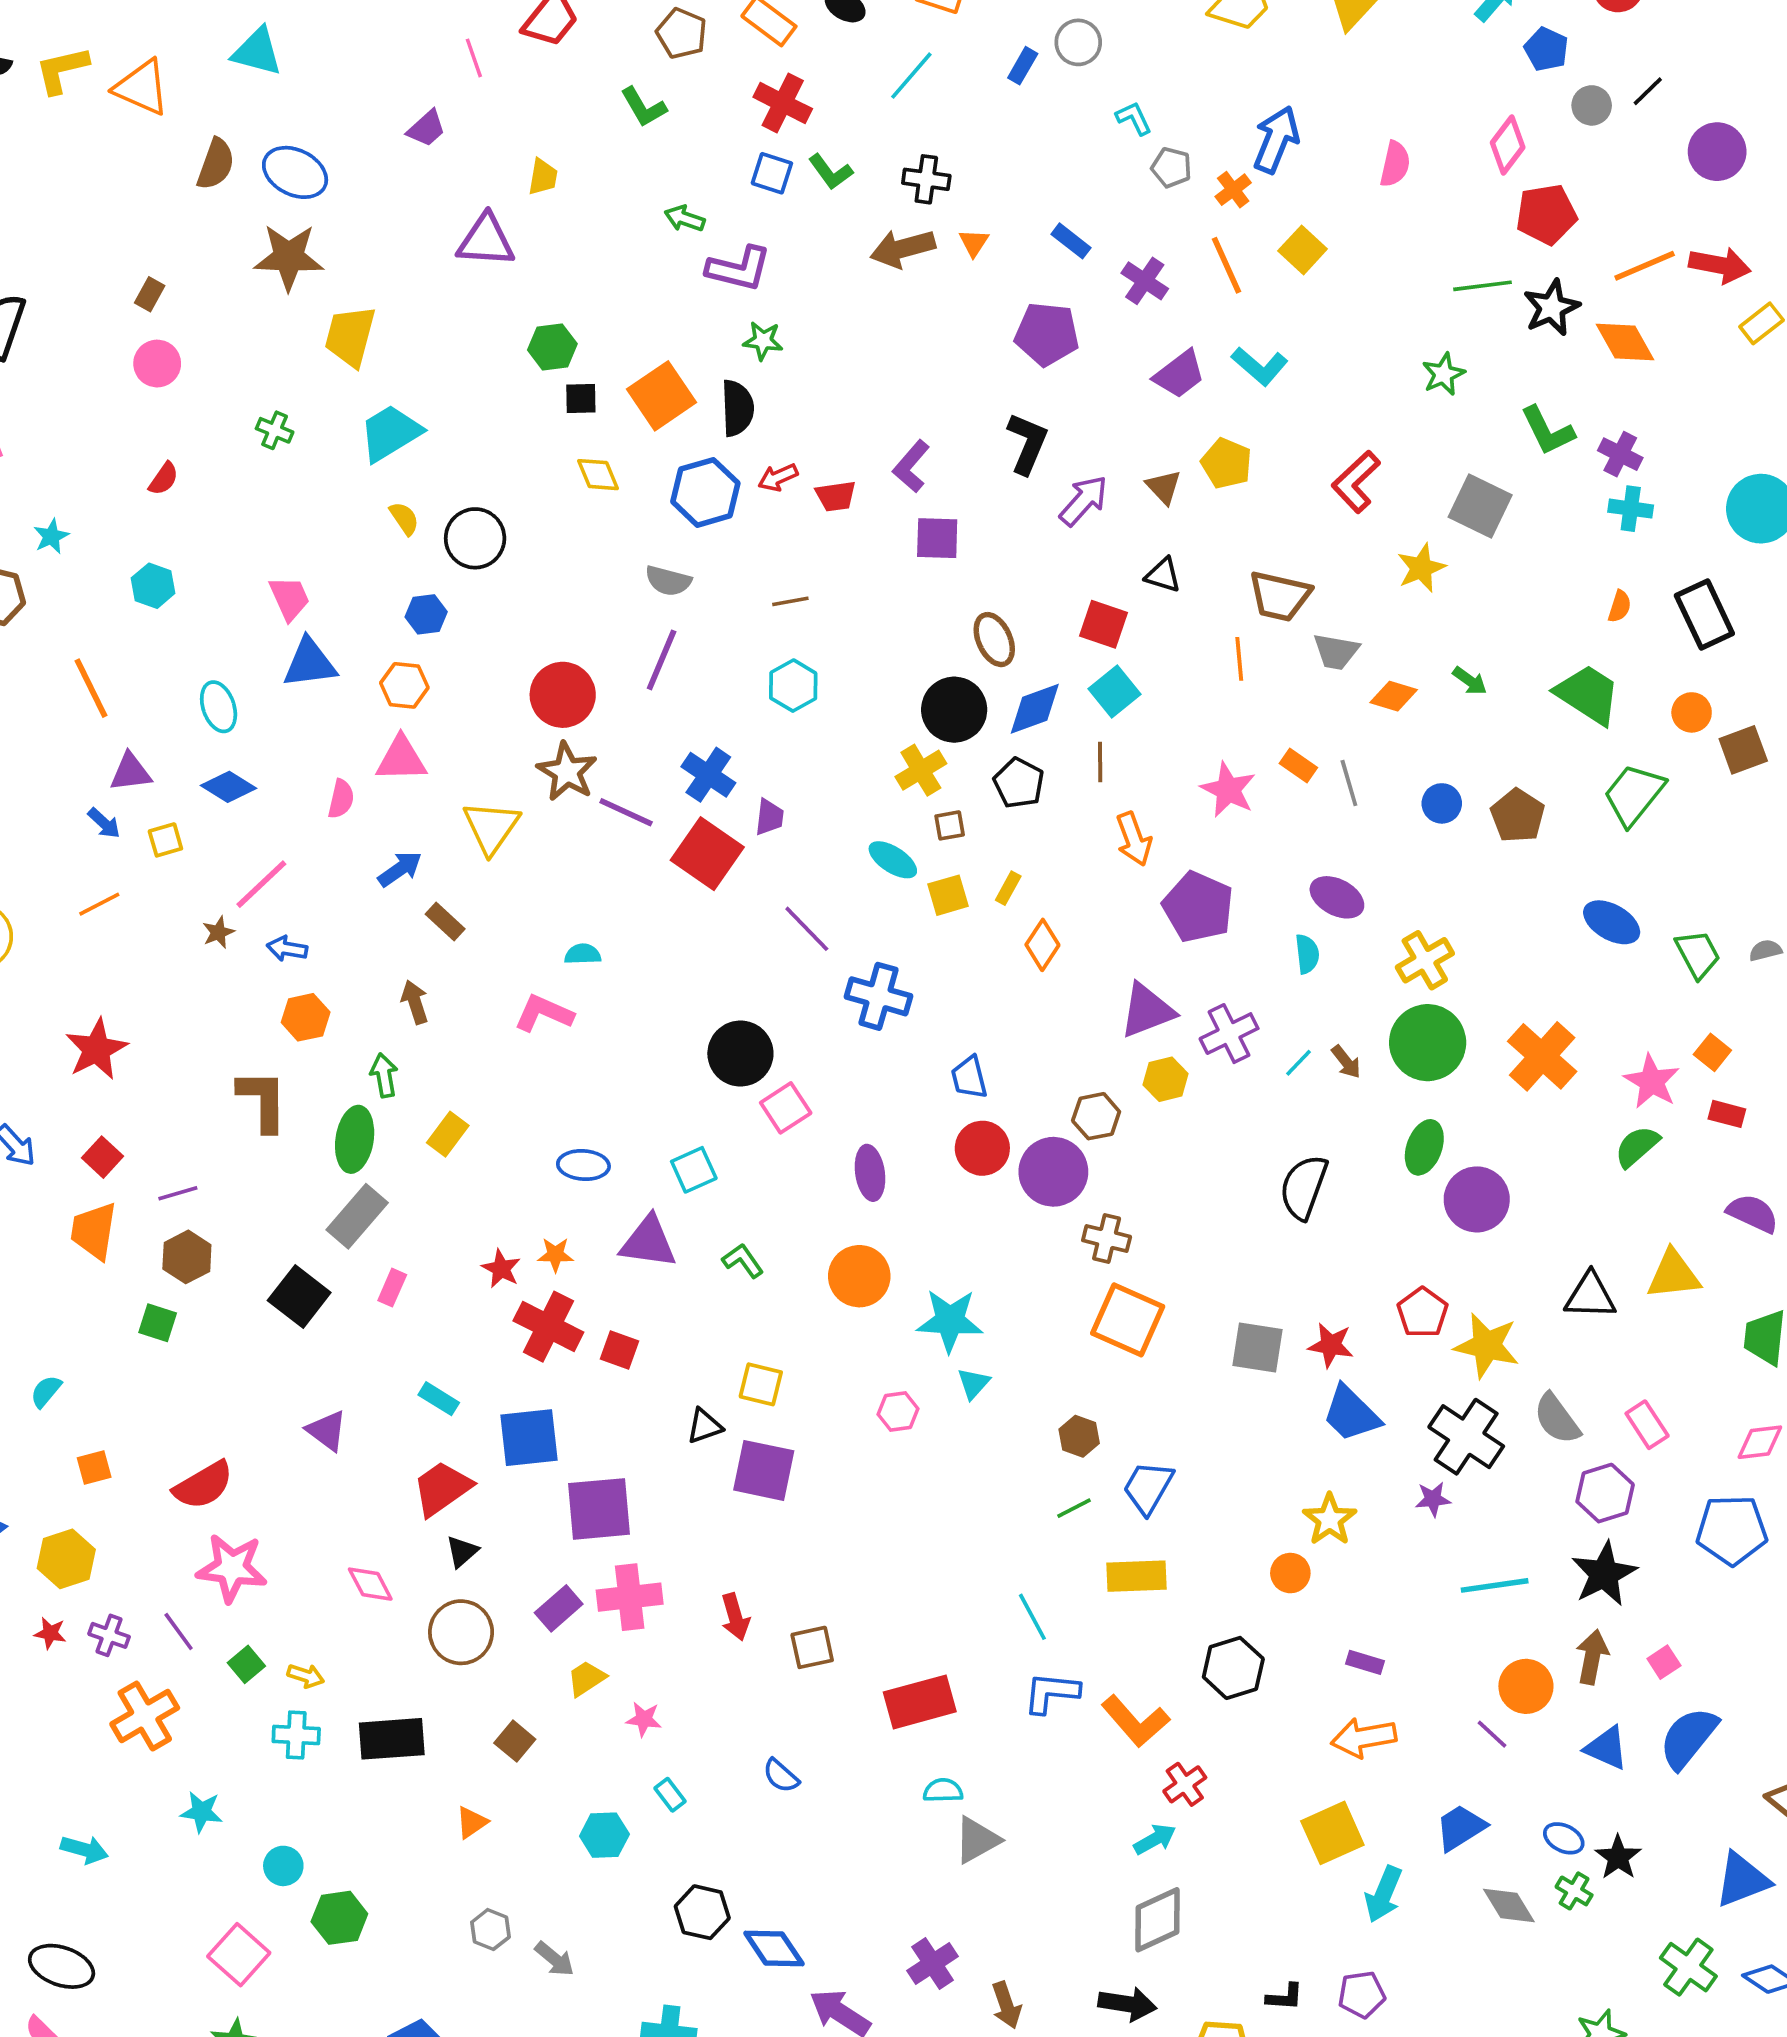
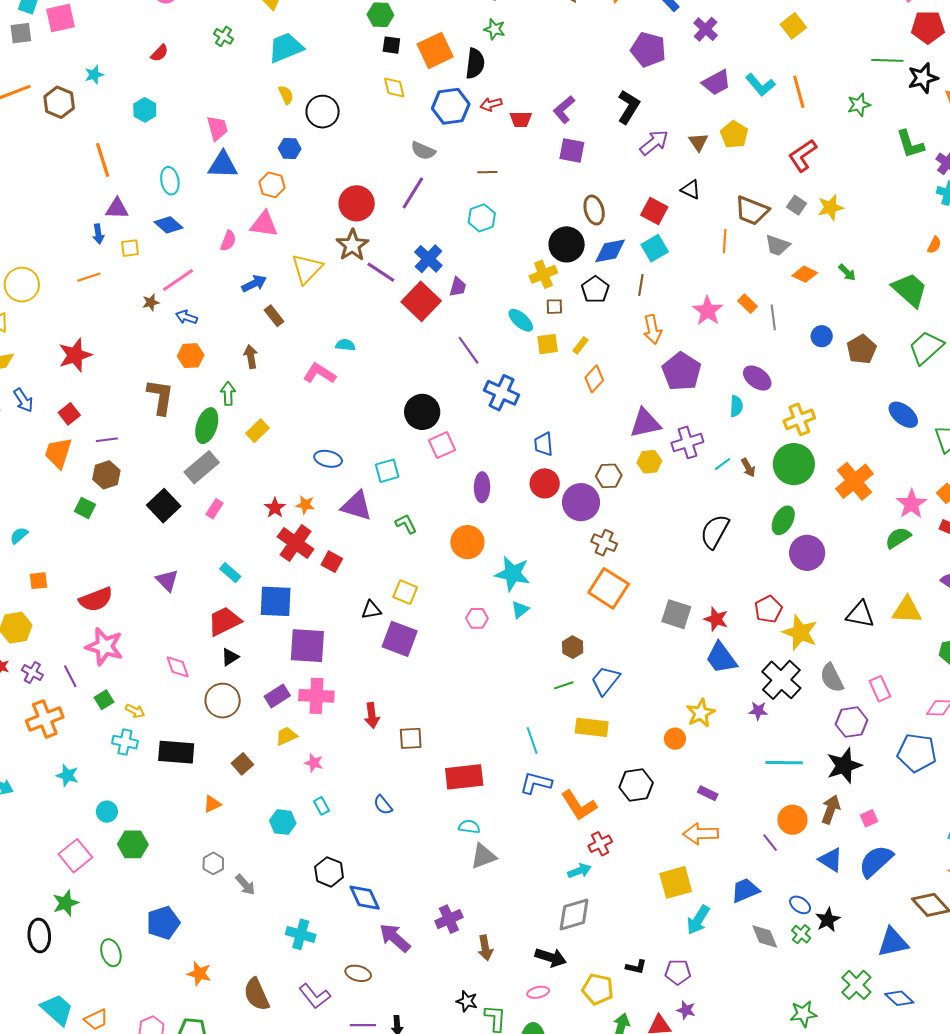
orange line: (1226, 265) -> (799, 92), moved
gray square: (1480, 506) -> (797, 205), moved, size x0.6
blue arrow: (104, 823) -> (98, 234), turned 30

